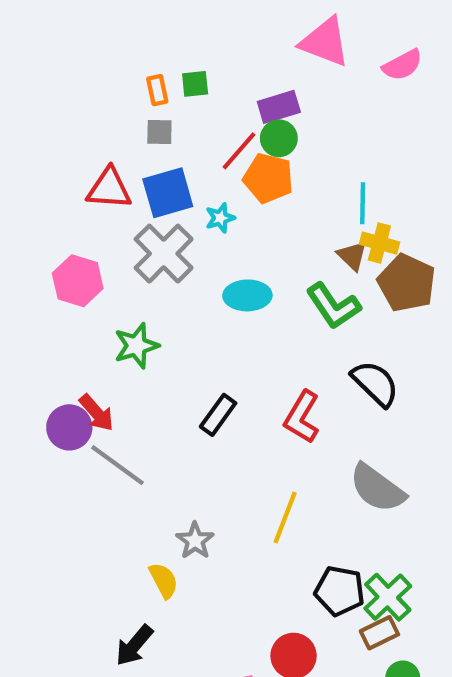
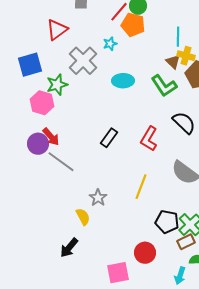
red triangle: (109, 189) -> (57, 30), turned -40
blue square: (168, 193) -> (30, 65), moved
pink hexagon: (78, 281) -> (42, 103), moved
green star: (136, 346) -> (57, 85), moved

